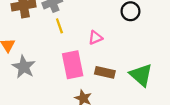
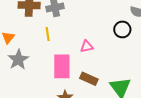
yellow line: (59, 26) -> (48, 34), moved

